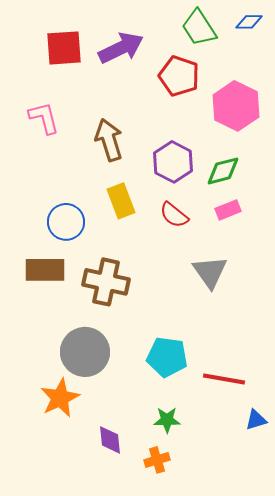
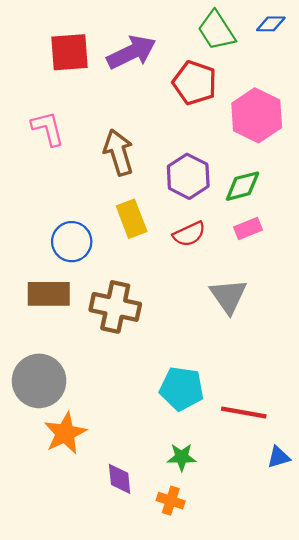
red semicircle: (174, 215) -> (189, 234), turned -64
gray circle: (85, 352) -> (39, 381), moved
orange cross: (157, 460) -> (171, 501), turned 35

